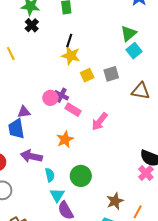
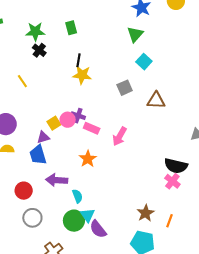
green triangle: (129, 33) -> (135, 34), moved
yellow square: (87, 75) -> (54, 123), moved
green circle: (81, 176) -> (74, 221), moved

